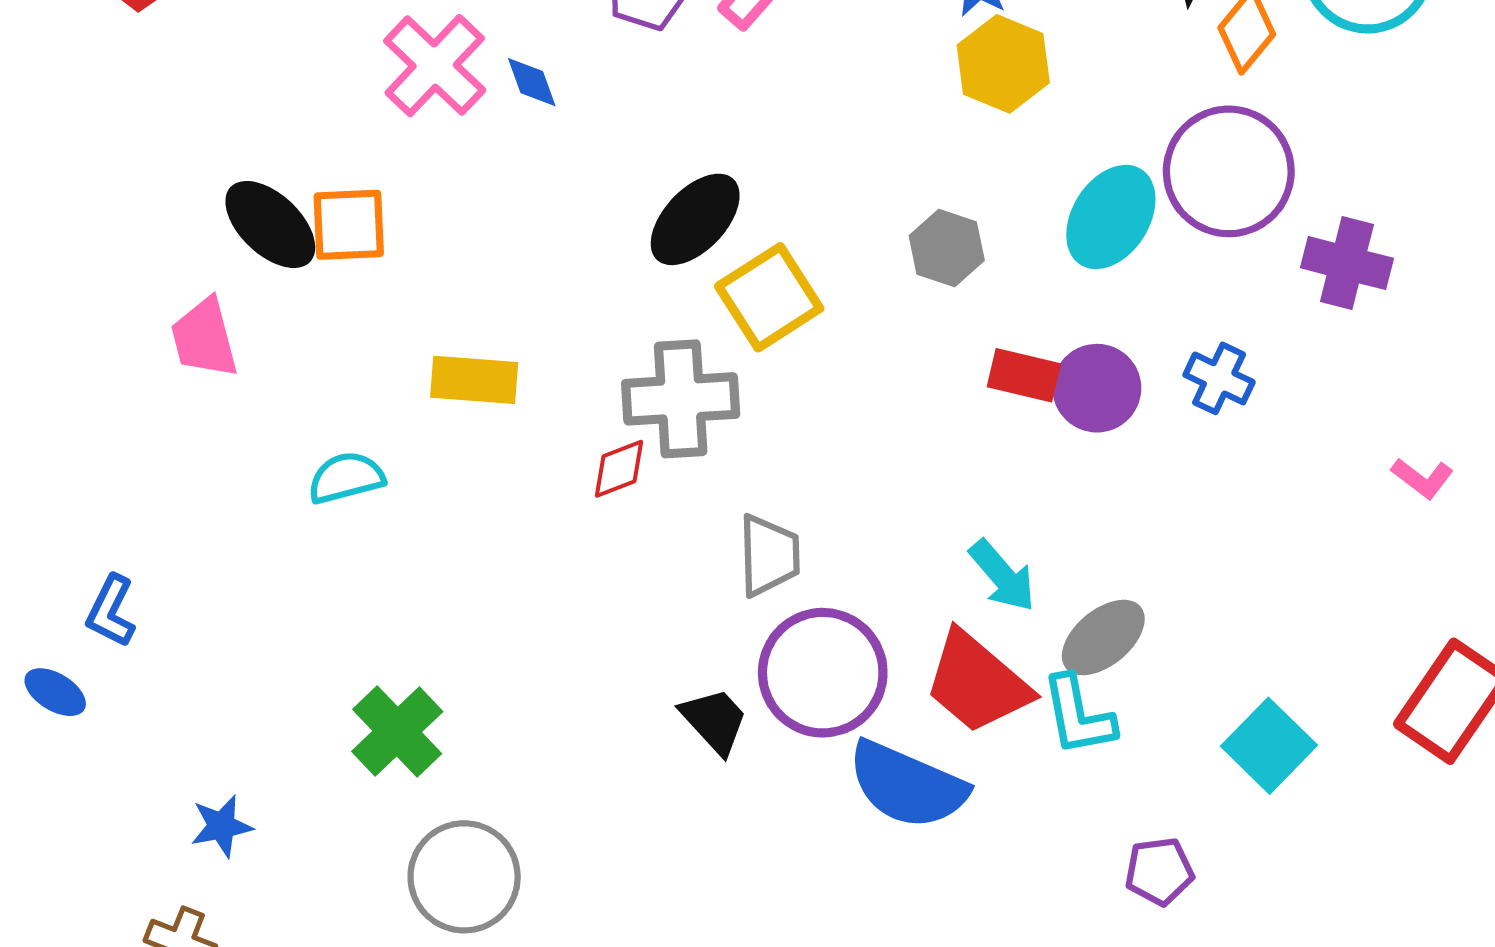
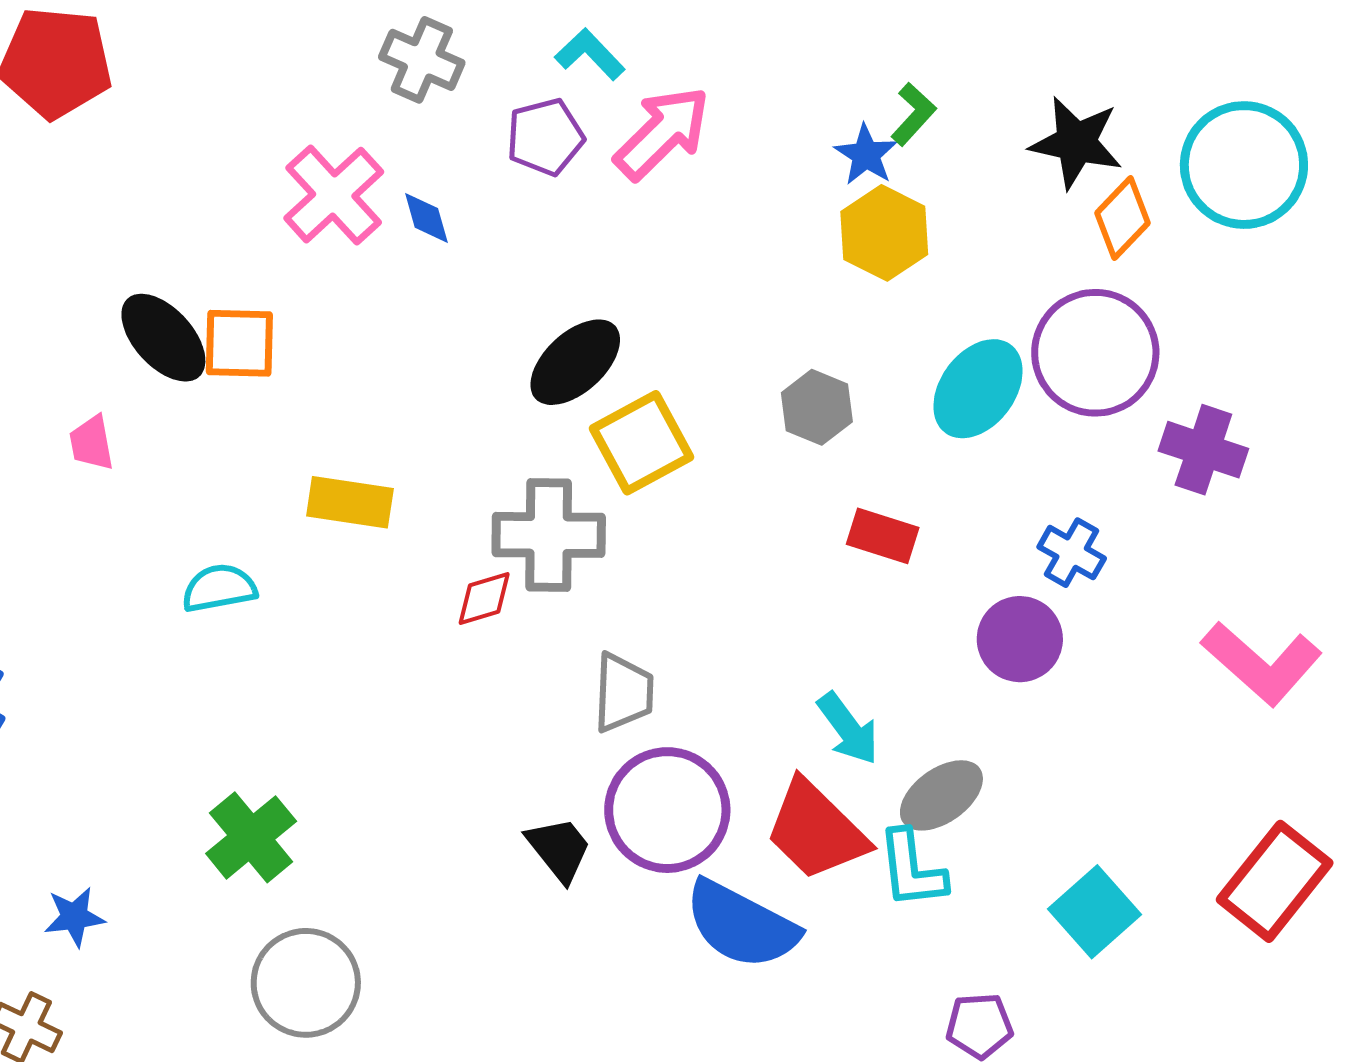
pink trapezoid: (204, 338) -> (91, 443), size x0.7
purple circle: (1097, 388) -> (1020, 639), moved
pink L-shape: (1422, 478) -> (1262, 663), size x2.0

